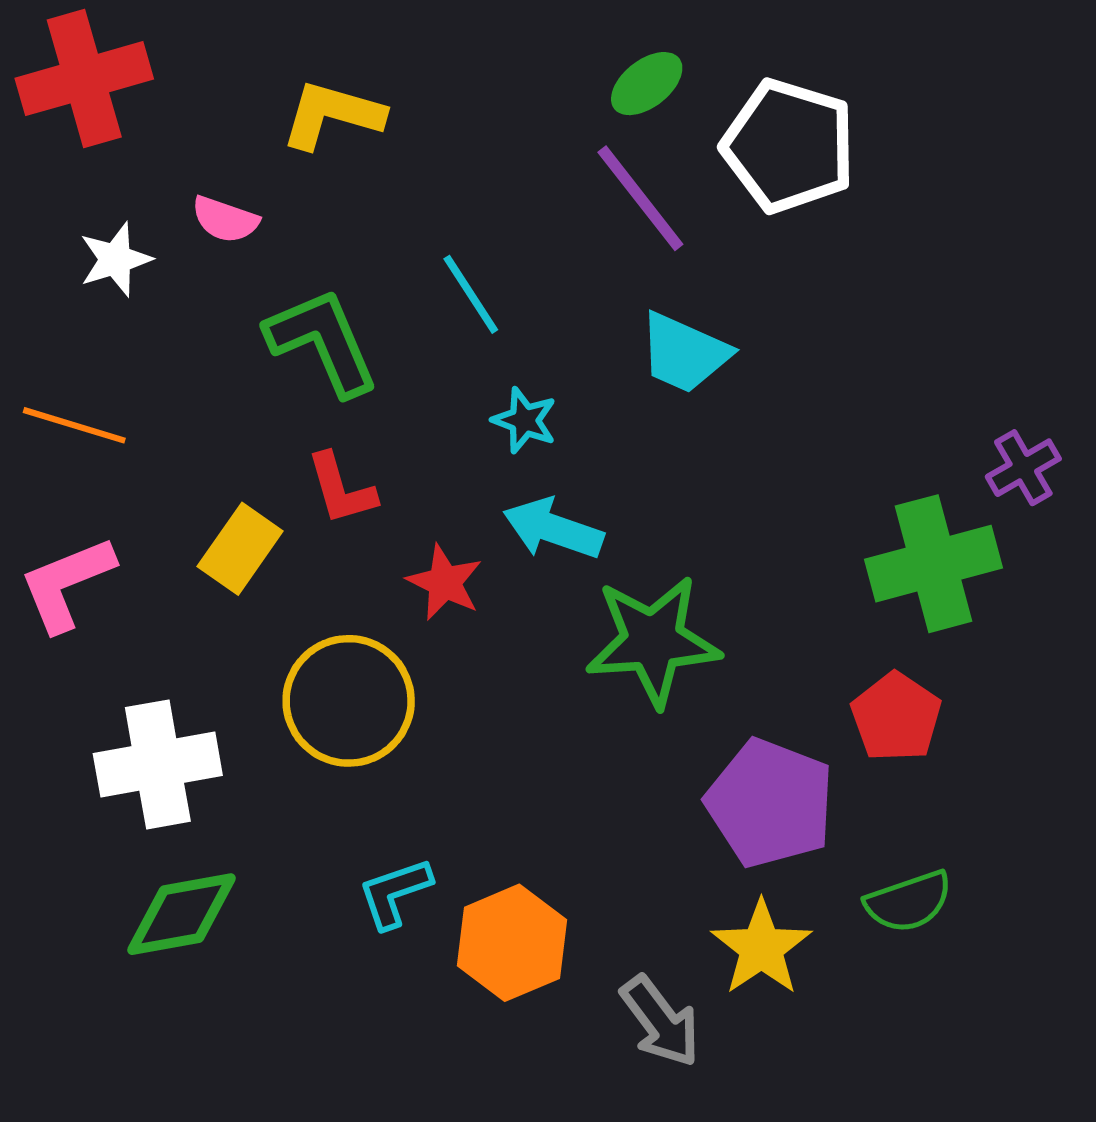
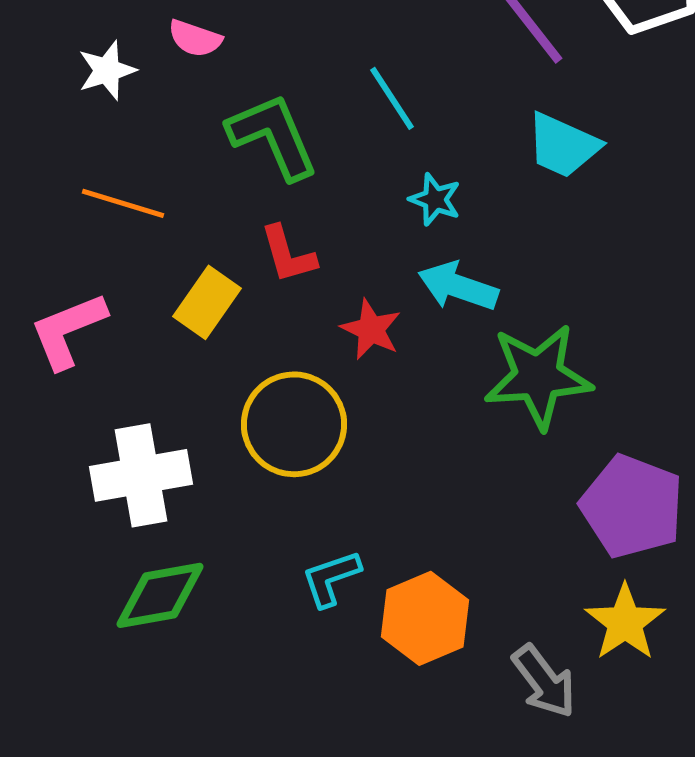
orange line: (74, 425) -> (123, 203), moved

